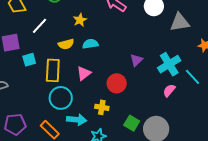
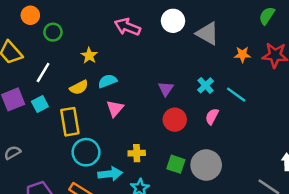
gray triangle: (180, 22) -> (207, 33), turned 50
cyan square: (29, 60) -> (40, 104), moved
cyan cross: (169, 64) -> (205, 85), size x0.6
pink triangle: (84, 73) -> (115, 108), moved
red circle: (117, 83) -> (175, 120), moved

